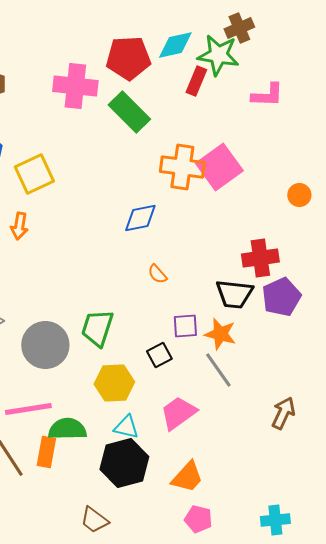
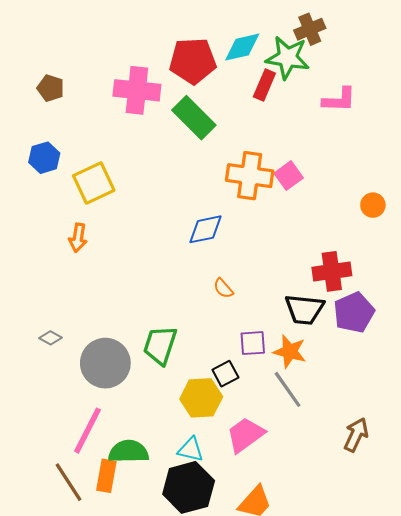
pink square: (219, 167) -> (289, 176), size x0.6
yellow hexagon: (114, 383) -> (201, 398), moved
pink line: (28, 409) -> (87, 431), turned -54

